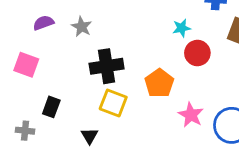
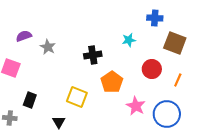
gray star: (82, 27) -> (48, 47), moved
red circle: (197, 53) -> (152, 69), moved
black cross: (107, 66) -> (93, 55), moved, size x0.7

